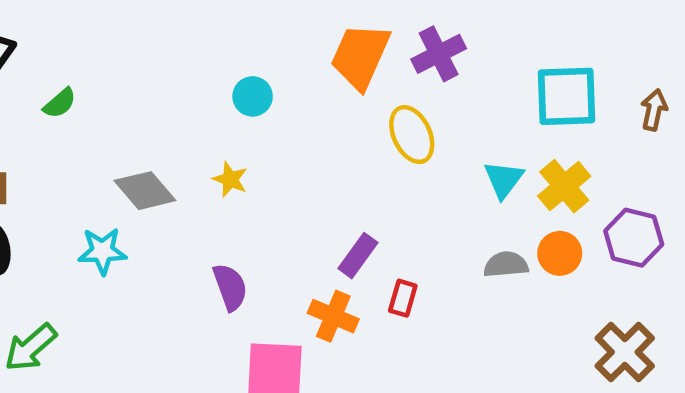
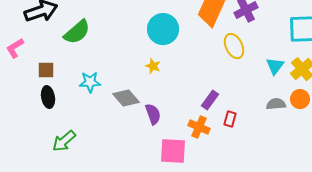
cyan circle: (253, 96) -> (163, 29), size x1.8
green semicircle: (60, 103) -> (77, 32), size x1.8
gray diamond: (145, 191) -> (126, 98), moved
cyan star: (102, 251) -> (90, 82), moved

